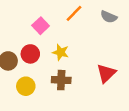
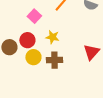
yellow circle: (26, 86) -> (33, 57), moved

